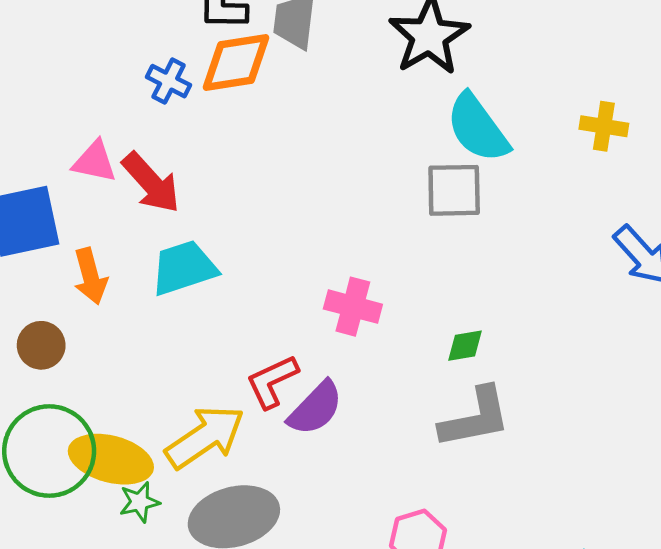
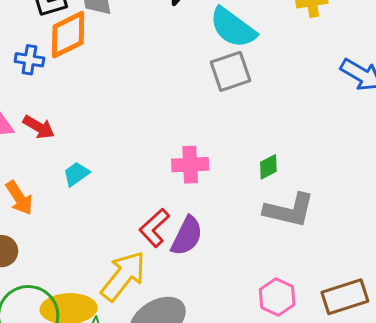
red arrow: (151, 183) -> (39, 127), size x0.7
cyan trapezoid: (184, 268) -> (76, 174), size x0.6
gray L-shape: (475, 418) -> (289, 210), turned 42

